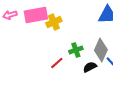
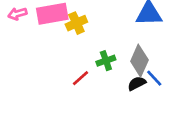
black semicircle: (90, 67) -> (137, 83), moved

